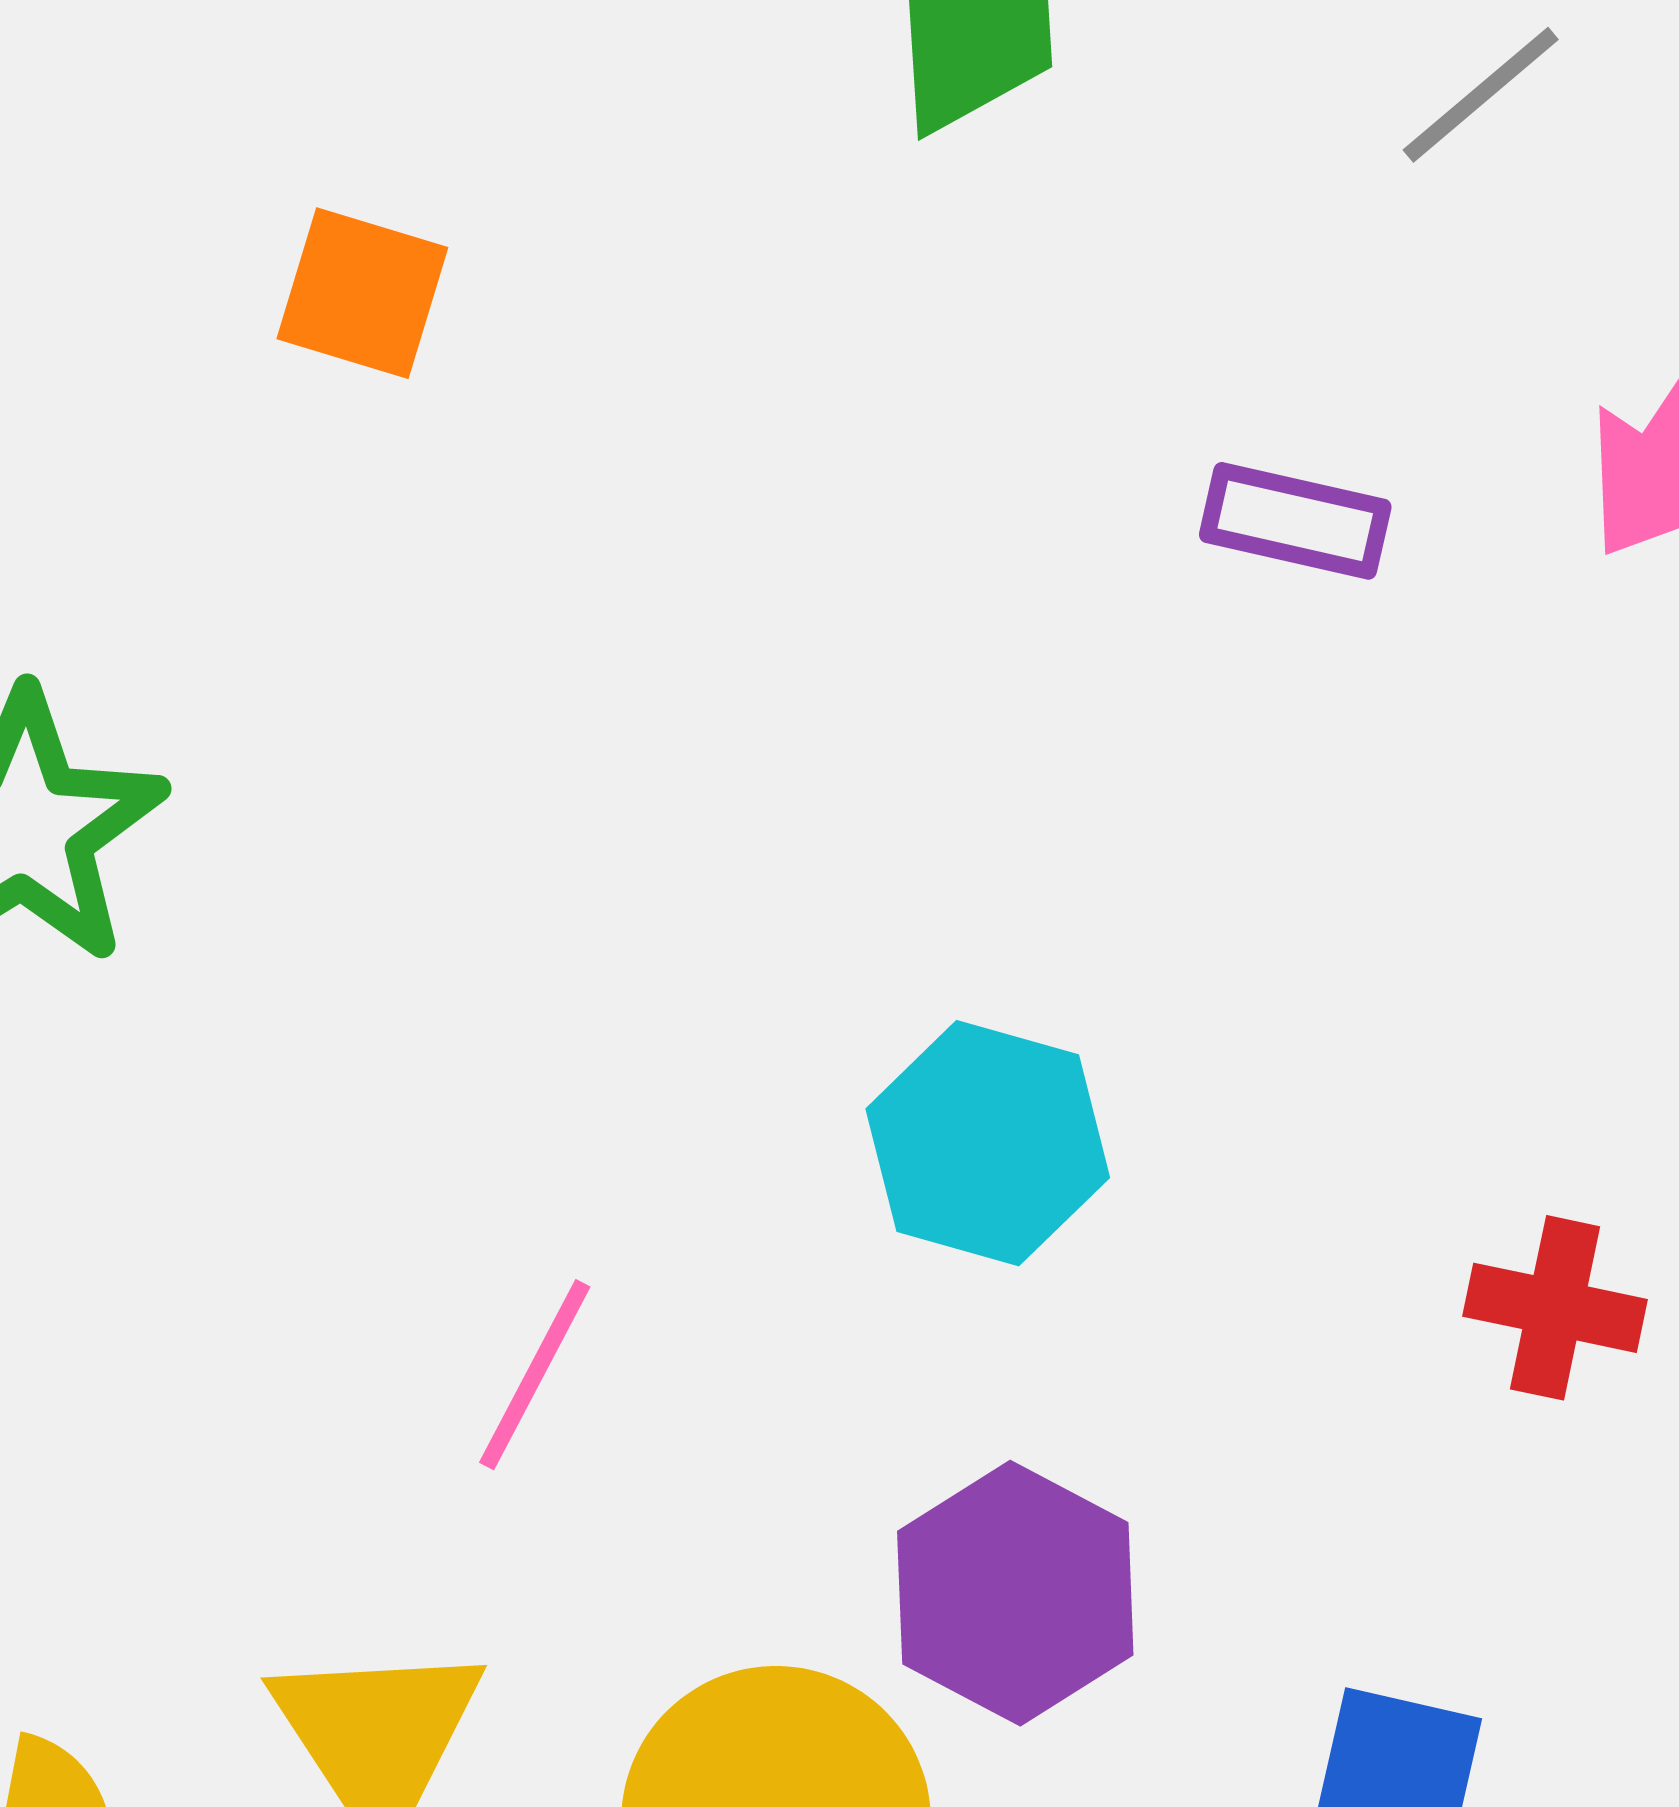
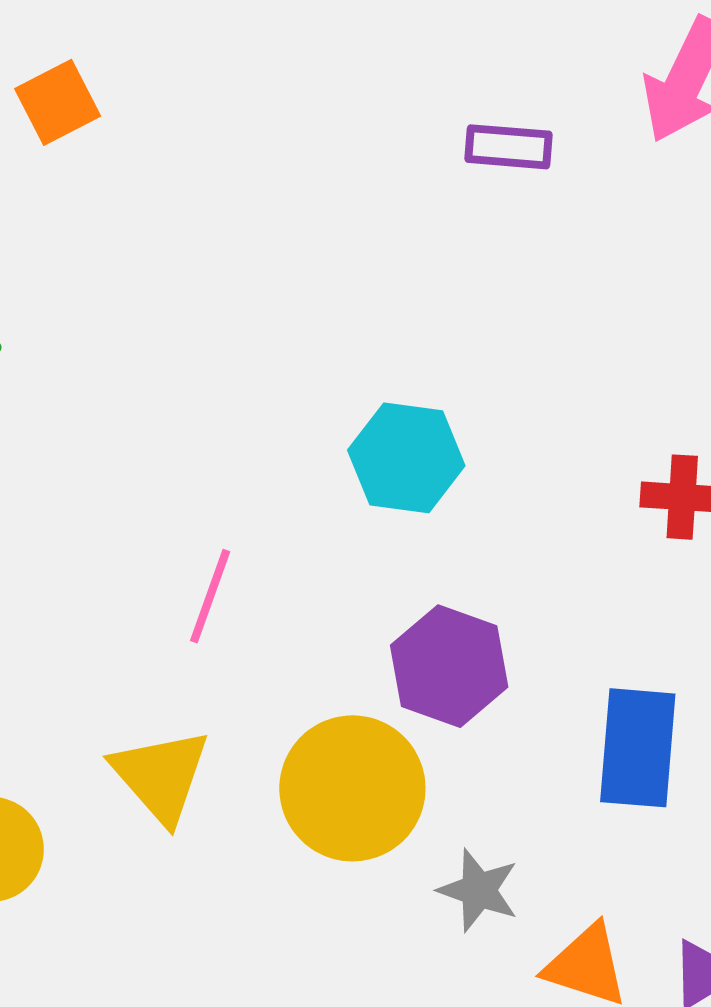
orange square: (362, 293) -> (58, 102), turned -36

